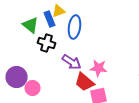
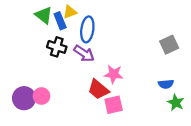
green triangle: (30, 25) -> (44, 15), moved
purple arrow: (72, 62) -> (84, 53), moved
purple circle: (16, 77) -> (24, 98), moved

